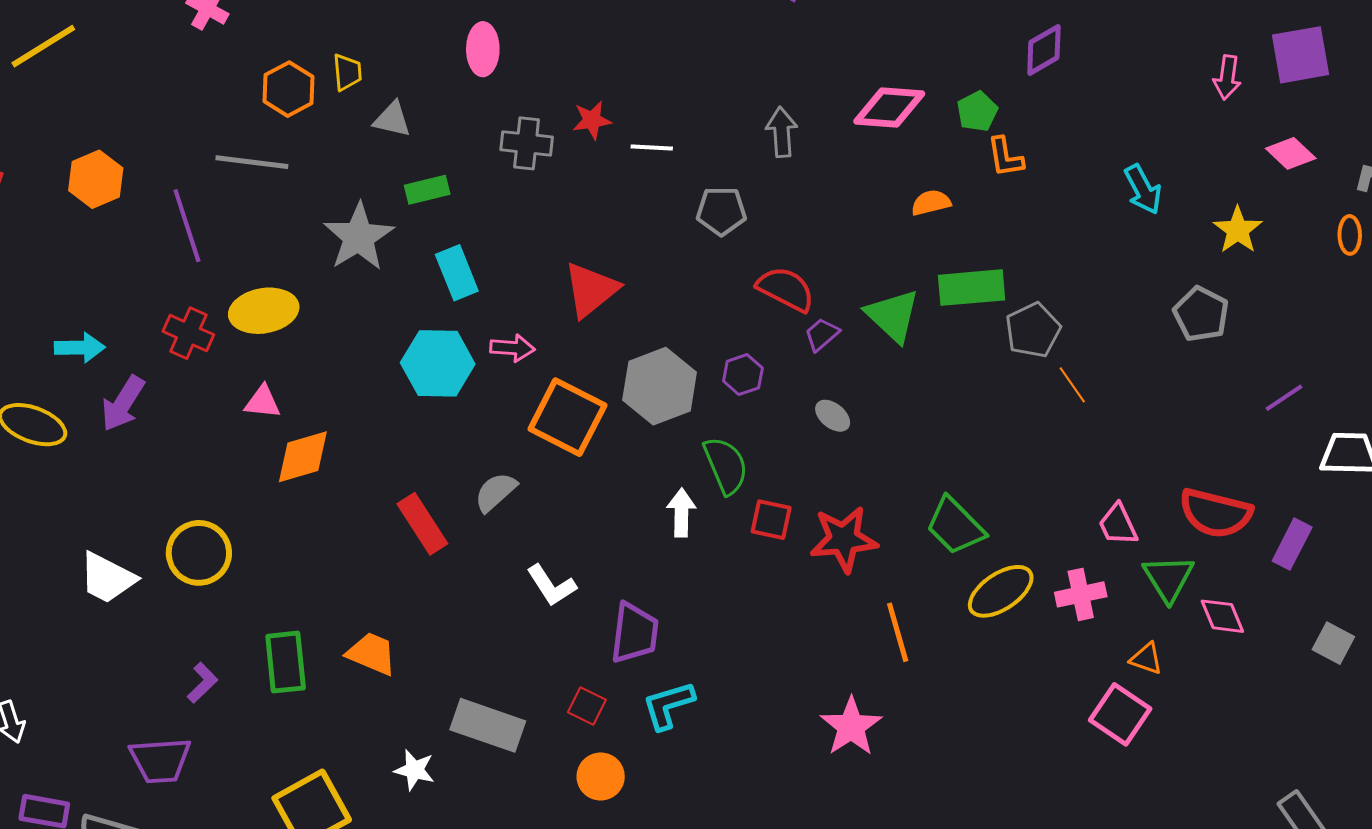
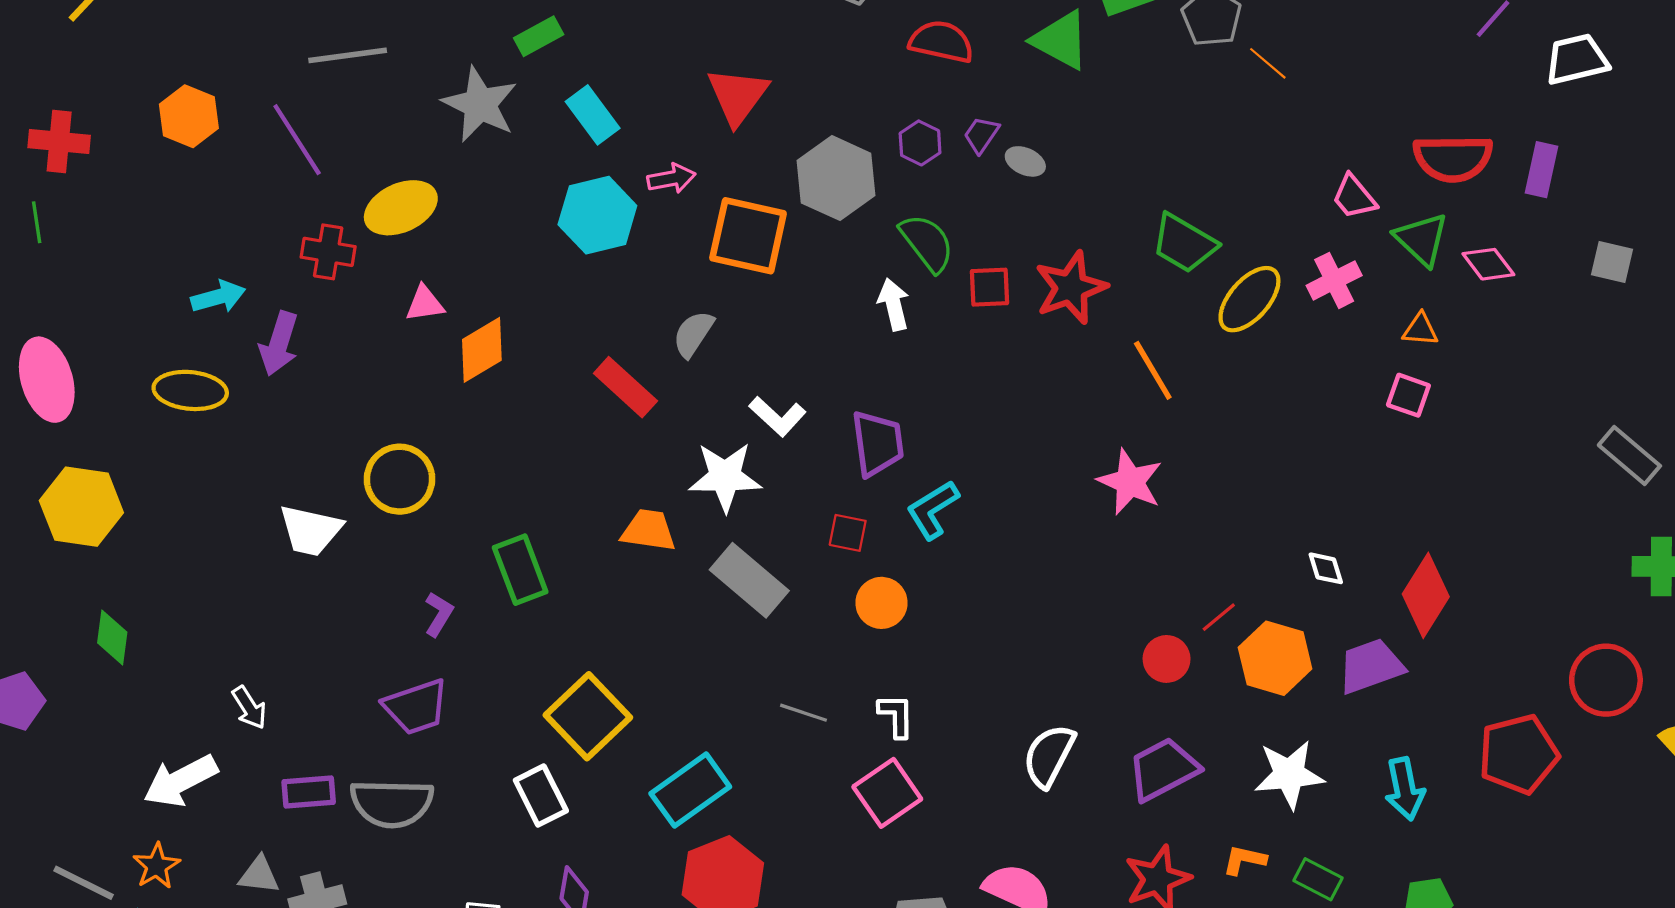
purple trapezoid: (822, 334) -> (981, 135), moved
orange trapezoid: (372, 654) -> (649, 530), moved
pink square: (1120, 714) -> (1408, 395), size x0.7
gray rectangle: (488, 725) -> (749, 580), turned 36
white star: (414, 770) -> (725, 477), moved, size x1.6

